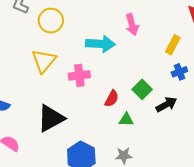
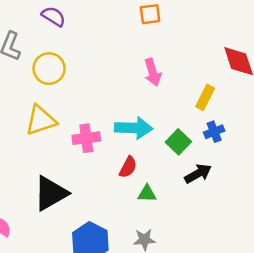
cyan arrow: (100, 44) -> (134, 128), moved
yellow triangle: (44, 61) -> (41, 120), turned 32
green square: (142, 89) -> (178, 142), moved

